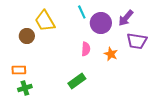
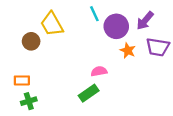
pink semicircle: (86, 49) -> (99, 71), moved, turned -104
orange star: (111, 54) -> (128, 51), moved

